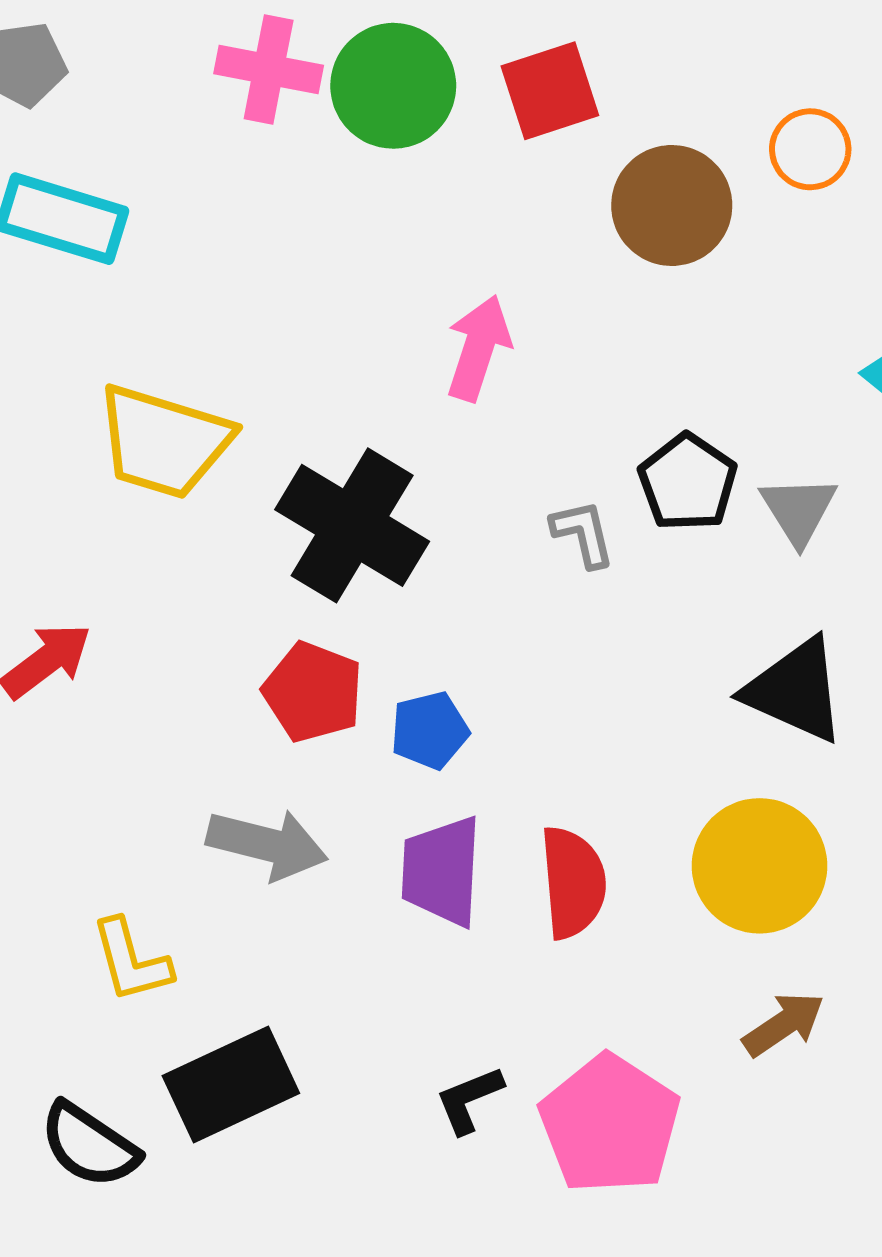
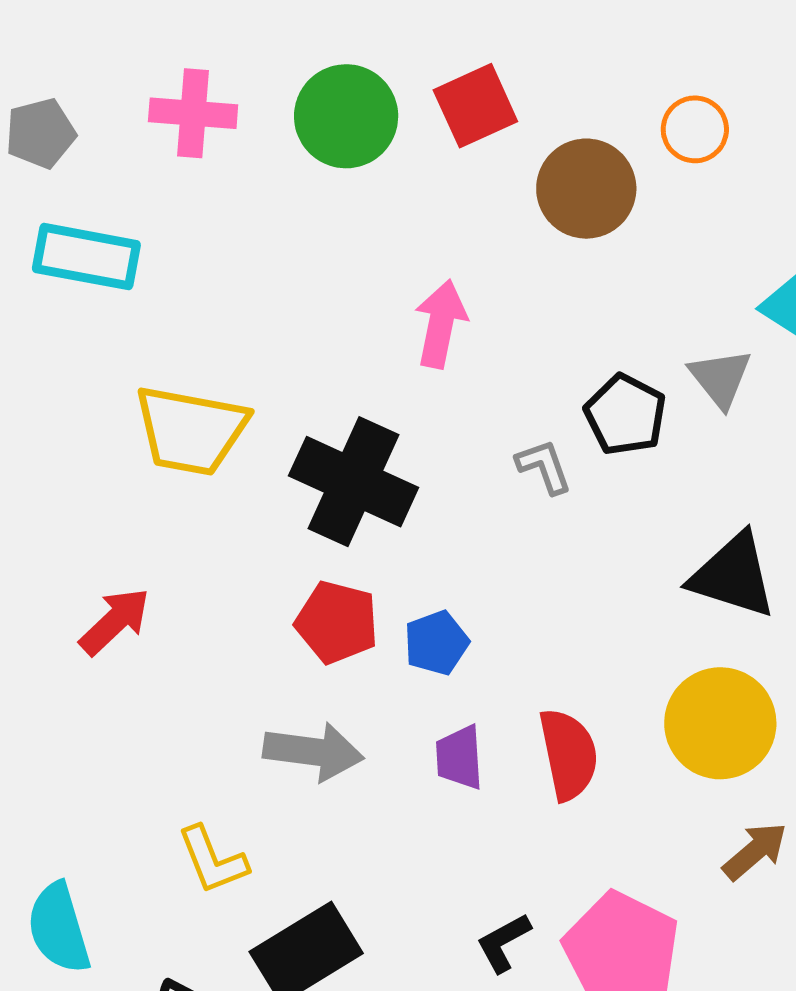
pink cross: (269, 70) -> (193, 113), moved
gray triangle: (799, 510) -> (720, 378), moved
purple trapezoid: (442, 871) -> (459, 757), size x0.7

